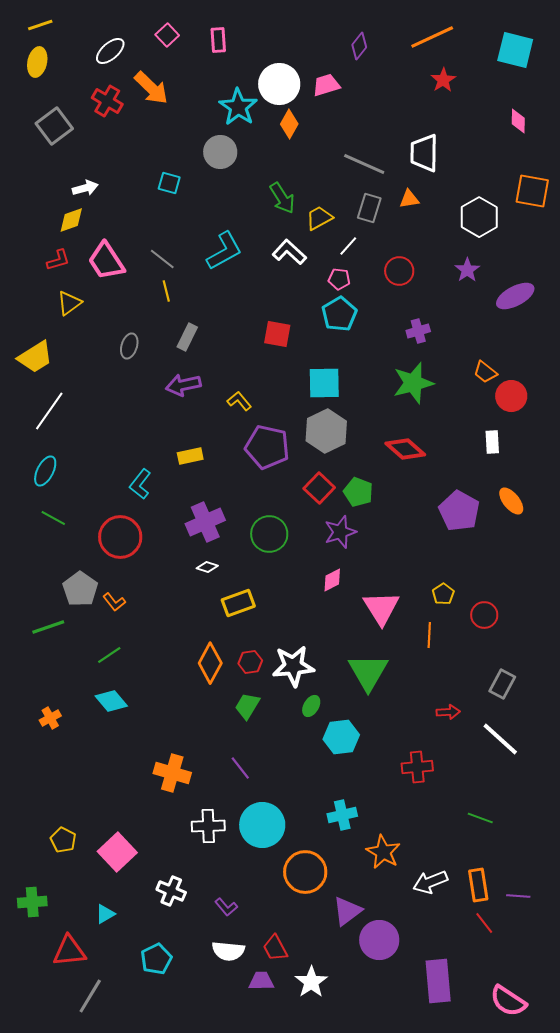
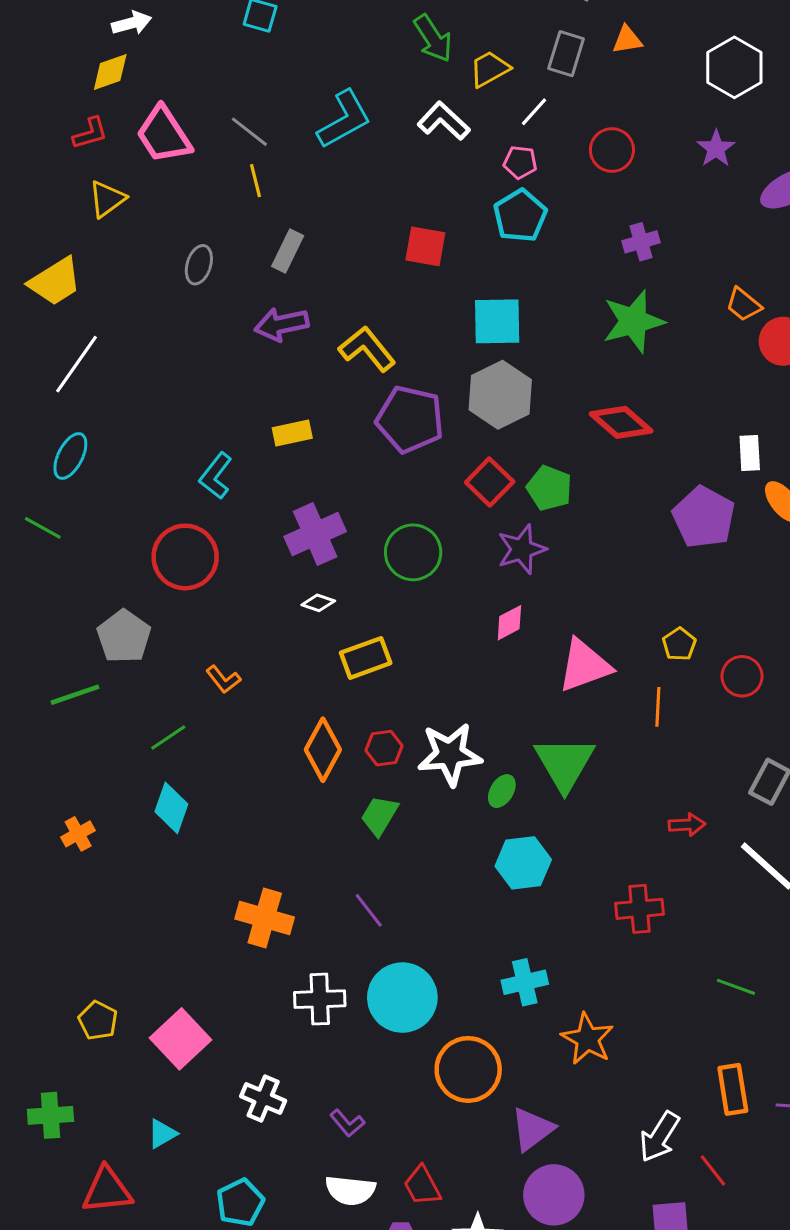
yellow L-shape: (239, 401) -> (367, 349), size x1.5
white rectangle: (492, 442) -> (750, 453), moved
green line: (53, 518) -> (43, 528), moved
orange L-shape: (114, 602) -> (223, 679), moved
pink triangle: (381, 608) -> (584, 666), turned 42
cyan diamond: (111, 701) -> (171, 808), turned 60
green ellipse: (311, 706) -> (502, 791), moved
white arrow: (430, 882) -> (659, 1137), moved, turned -36
red line: (484, 923) -> (713, 1170), moved
purple circle: (379, 940) -> (554, 1195), moved

